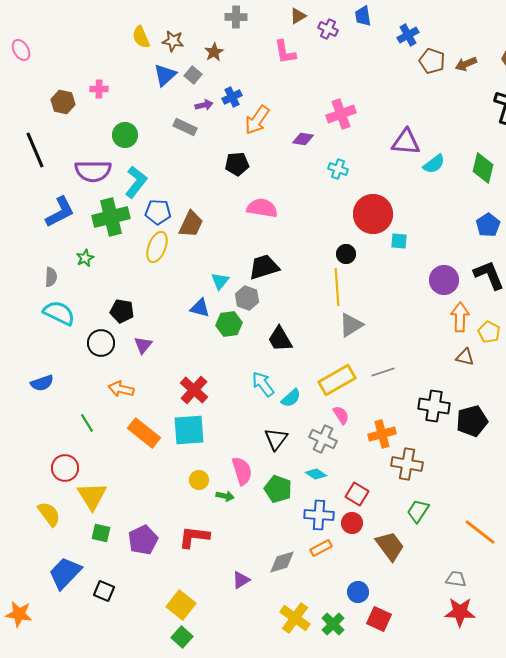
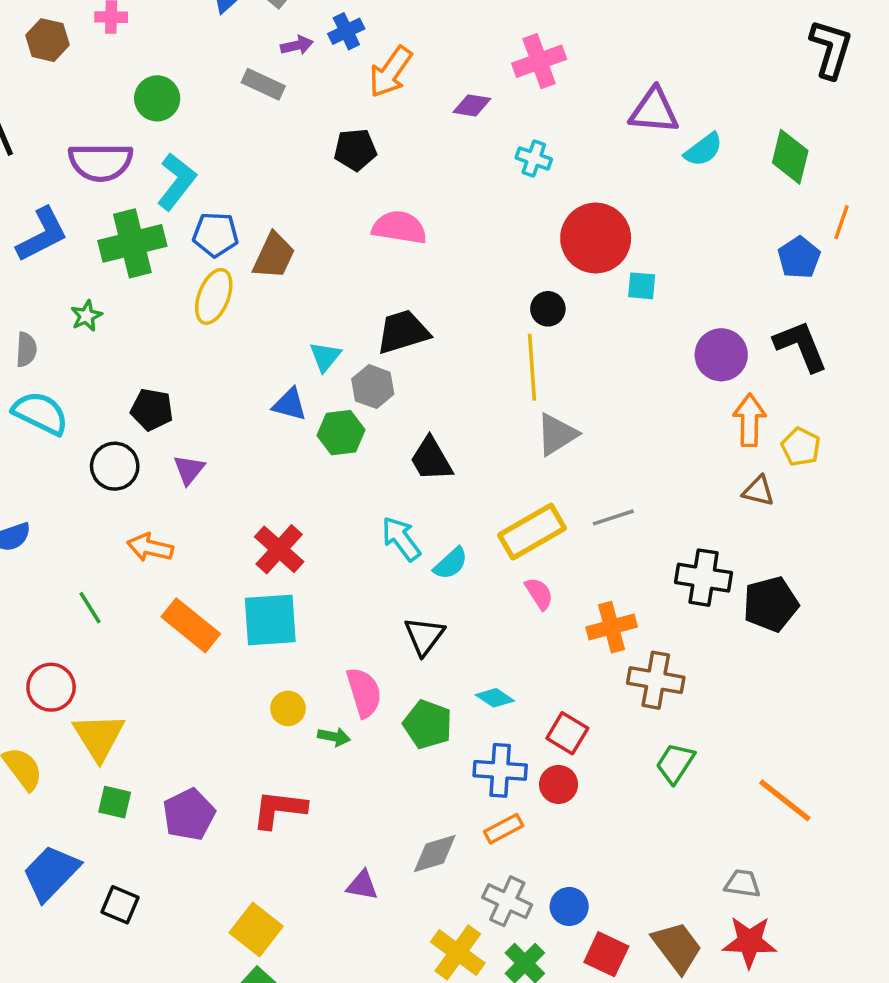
gray cross: (323, 439) -> (507, 901), moved
brown trapezoid: (390, 546) -> (677, 947), moved
purple triangle: (241, 580) -> (362, 885), turned 42

